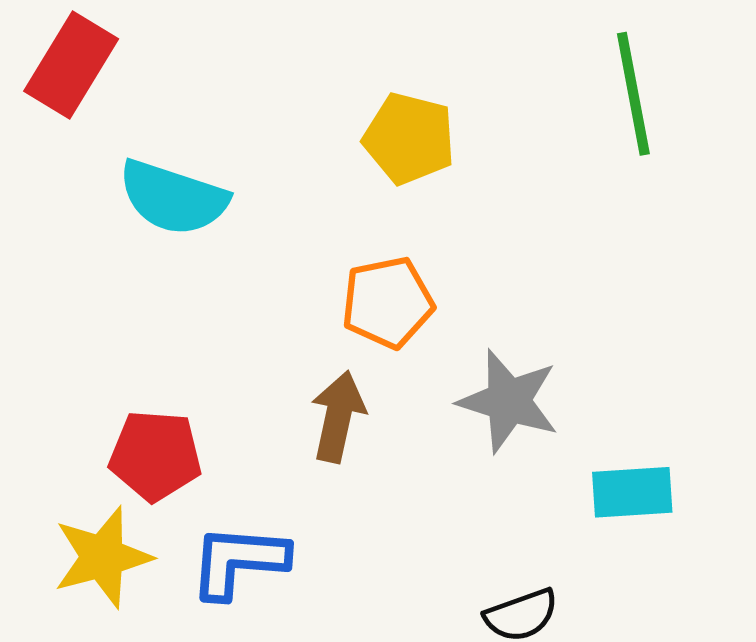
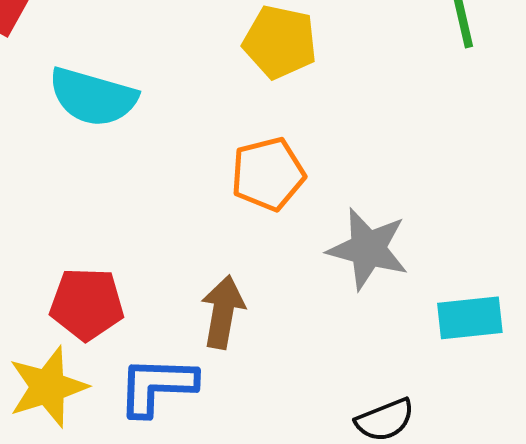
brown arrow: (338, 417) -> (223, 312), moved

